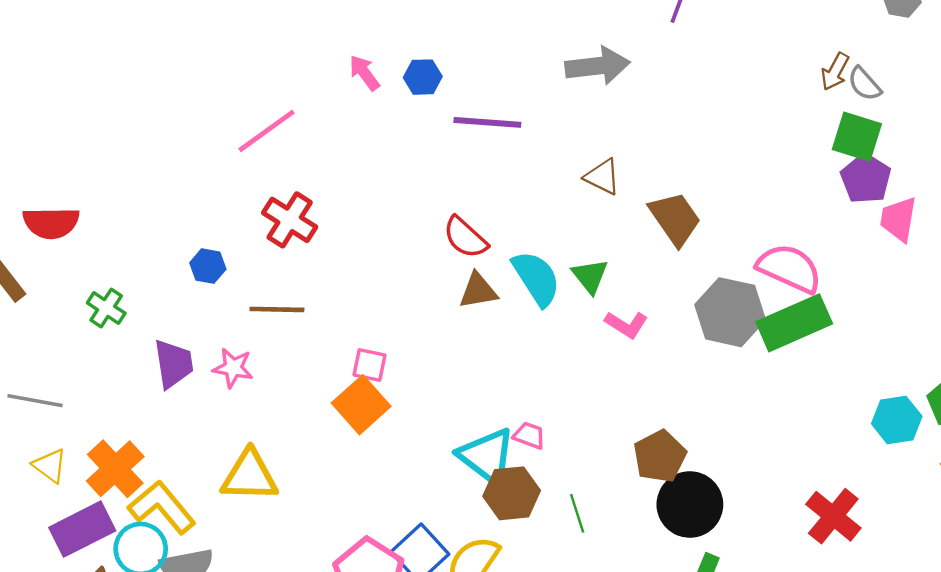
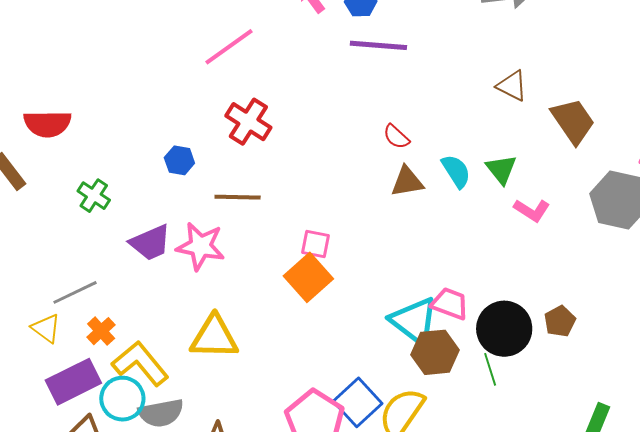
purple line: (487, 122) -> (378, 45), moved
red semicircle: (465, 237) -> (396, 137), size x0.7
cyan semicircle: (536, 278) -> (456, 171), size x0.7
purple trapezoid: (174, 364) -> (150, 243), turned 75
pink star: (233, 368) -> (200, 246), size x1.4
gray line: (35, 401) -> (75, 292), moved, turned -36
pink trapezoid: (529, 435) -> (450, 304), size x1.4
brown pentagon: (660, 456) -> (560, 321), size x0.7
orange cross: (115, 469) -> (101, 331), size x0.6
black circle: (690, 505) -> (504, 329), moved

